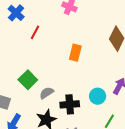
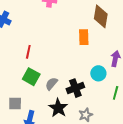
red line: (35, 32) -> (28, 52), moved
orange rectangle: (75, 53) -> (84, 37), moved

